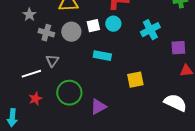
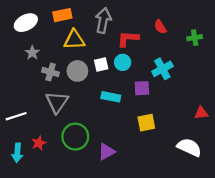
purple square: (178, 48) -> (142, 88), moved
gray triangle: (52, 61) -> (57, 102), size x1.6
white line: (31, 74) -> (16, 116), moved
cyan arrow: (12, 118) -> (17, 153), moved

